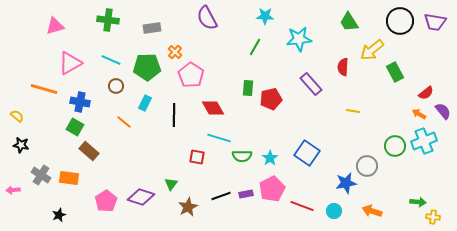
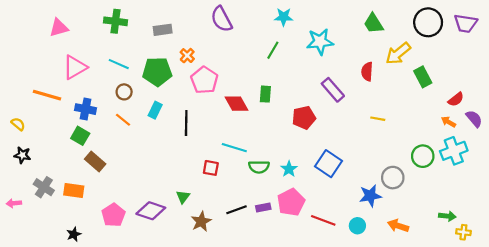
red pentagon: (271, 99) -> (304, 118), moved
red diamond: (213, 108) -> (236, 104), moved
orange line: (124, 122) -> (123, 120), moved
black star: (59, 215) -> (74, 234), moved

